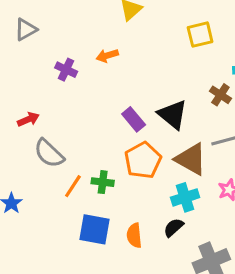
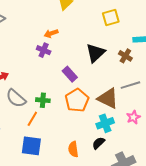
purple cross: (66, 70) -> (44, 50), moved
black triangle: (173, 115) -> (95, 53), moved, turned 40
green cross: (103, 182) -> (43, 100), moved
blue square: (95, 229) -> (31, 146), moved

